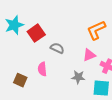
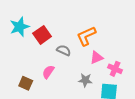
orange L-shape: (96, 30) -> (86, 36), moved
pink semicircle: (42, 69) -> (48, 72), turned 40

